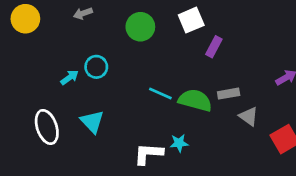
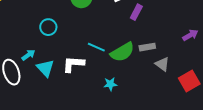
cyan arrow: (70, 78) -> (28, 55), moved
green semicircle: (195, 100) -> (122, 52), turned 135
white L-shape: (148, 154) -> (73, 64), moved

